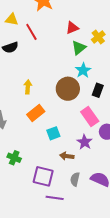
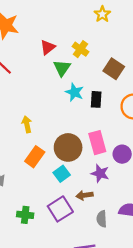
yellow arrow: (28, 87) -> (27, 124), moved
brown circle: (68, 89) -> (68, 147), moved
black rectangle: (98, 90) -> (96, 99), moved
pink rectangle: (90, 117) -> (97, 143), turned 36
purple square: (43, 176) -> (60, 209), moved, turned -30

